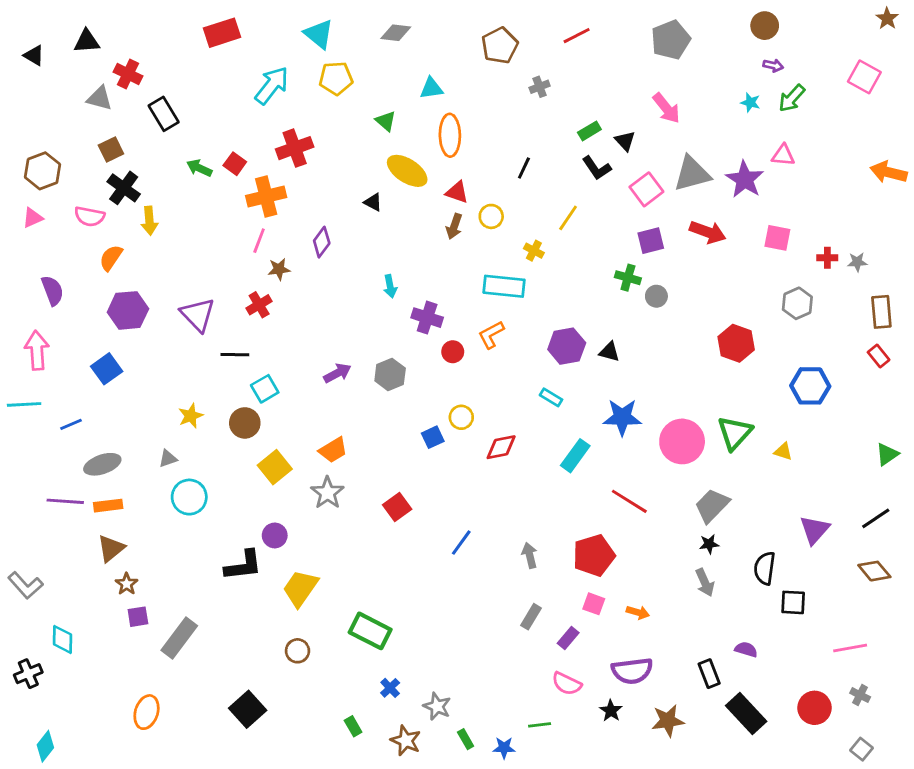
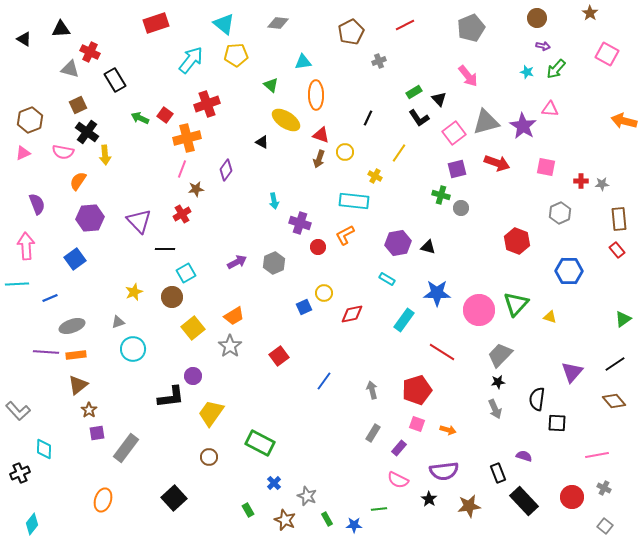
brown star: (887, 18) -> (590, 13), moved

